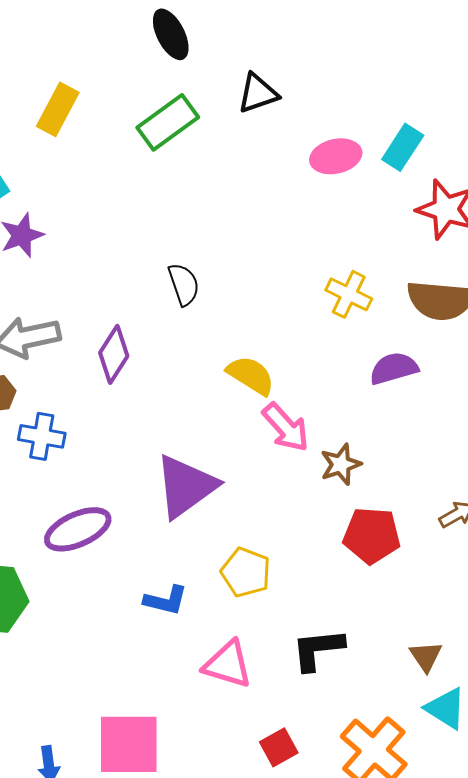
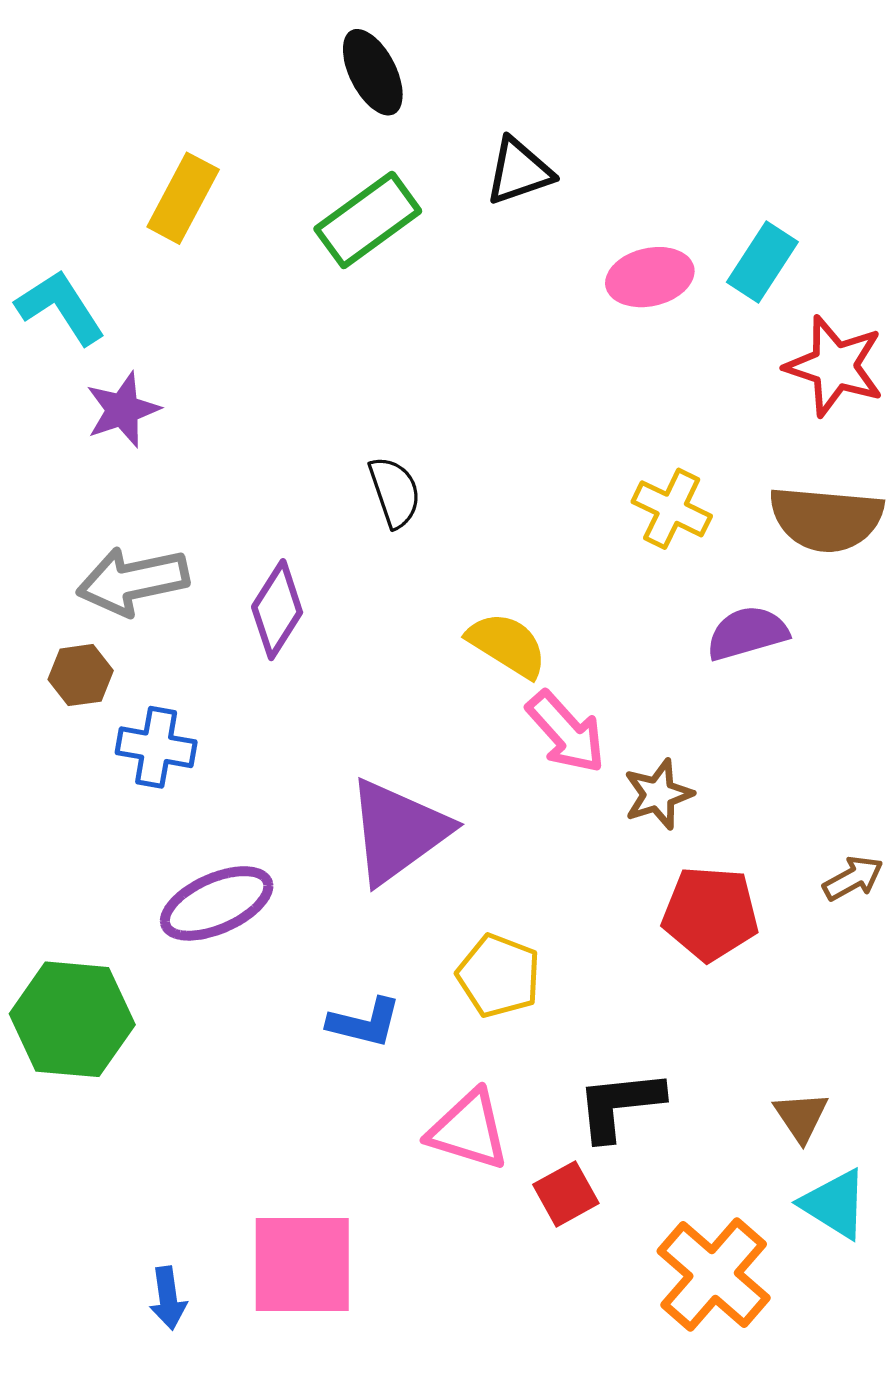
red square: (279, 747) -> (566, 1194), moved

